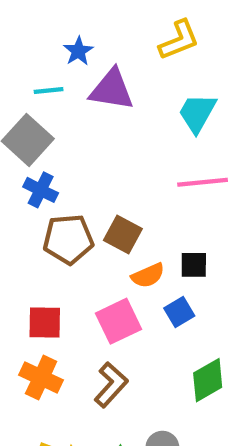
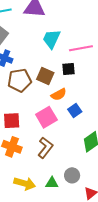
cyan trapezoid: (197, 113) -> (52, 39), moved
black square: (194, 265) -> (69, 69), moved

